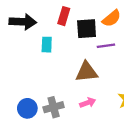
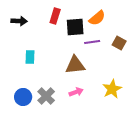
black arrow: (23, 22) -> (19, 21), size x0.7
cyan rectangle: (47, 45) -> (30, 57), moved
gray cross: (54, 107) -> (46, 96), turned -30

